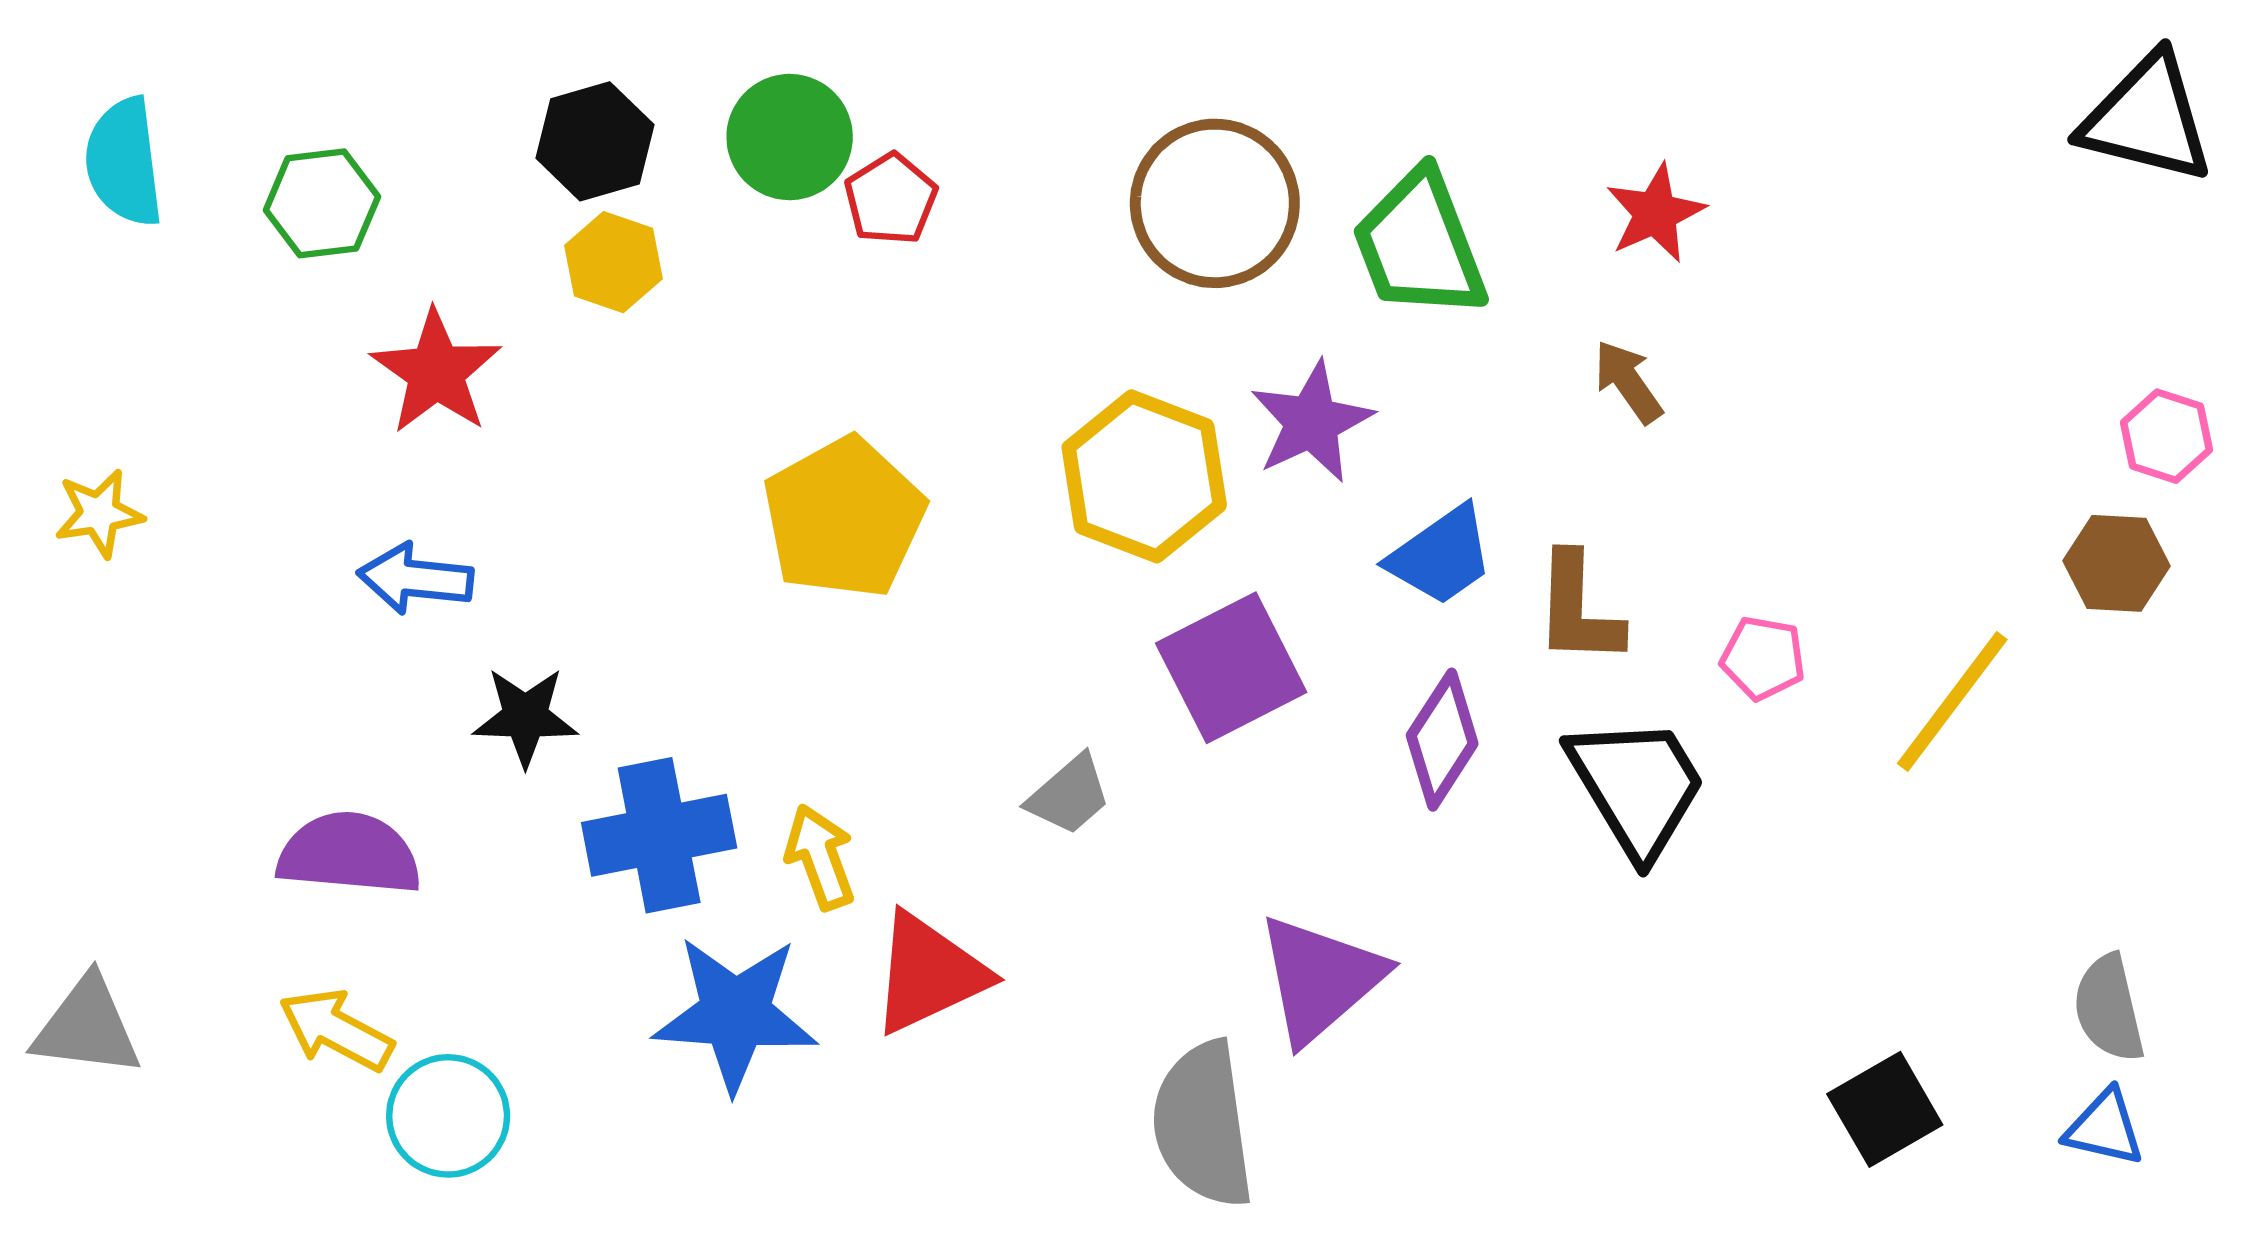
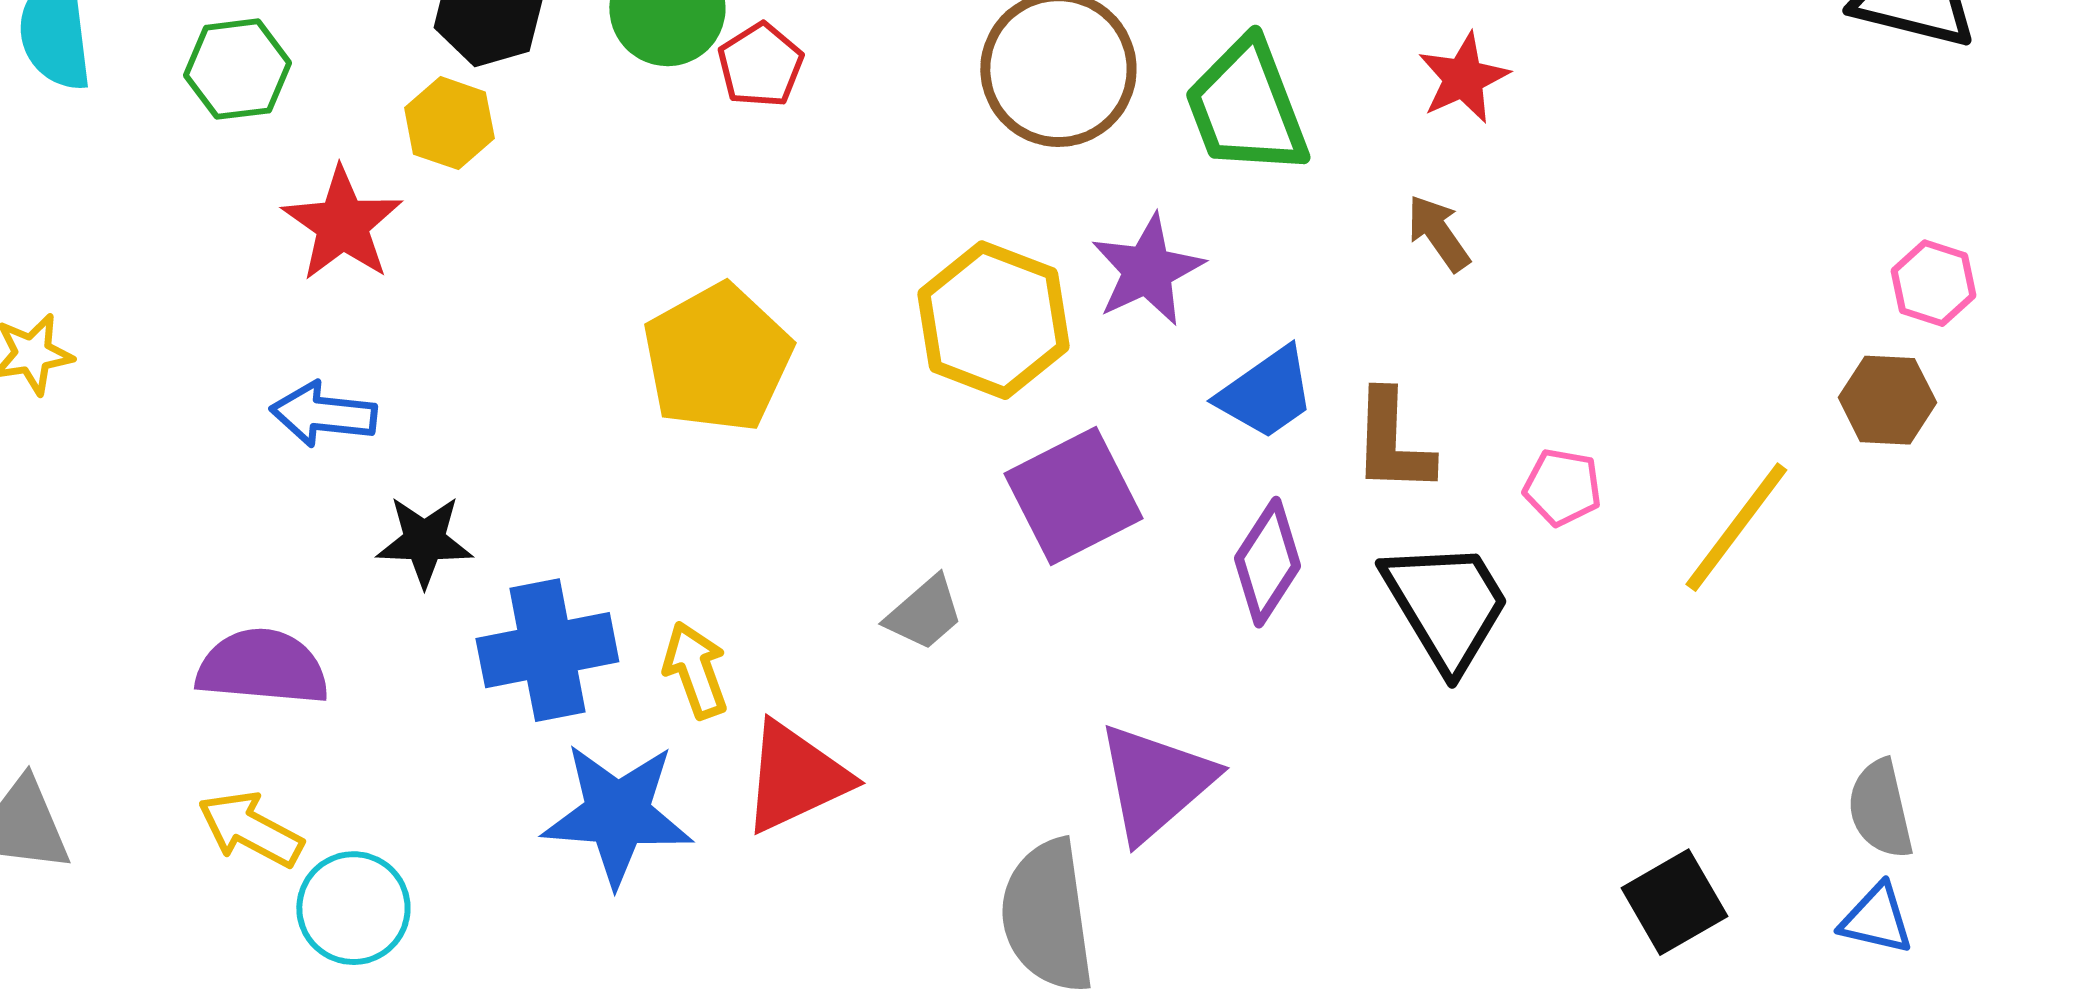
yellow hexagon: (613, 262) -> (449, 123), moved

